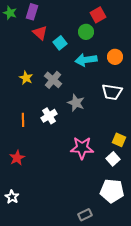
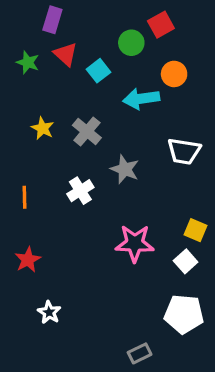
green star: (10, 13) -> (28, 62), moved
green circle: (86, 32) -> (131, 43), moved
orange circle: (115, 57) -> (174, 74), moved
orange line: (23, 120) -> (24, 197), moved
white star: (12, 197) -> (49, 312), moved

